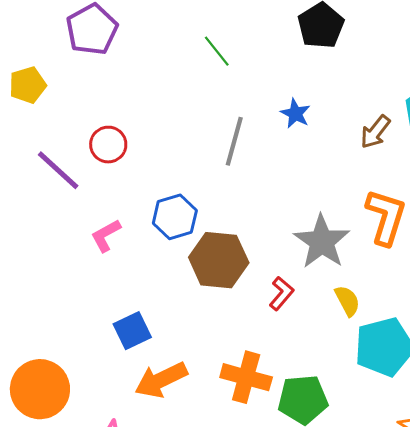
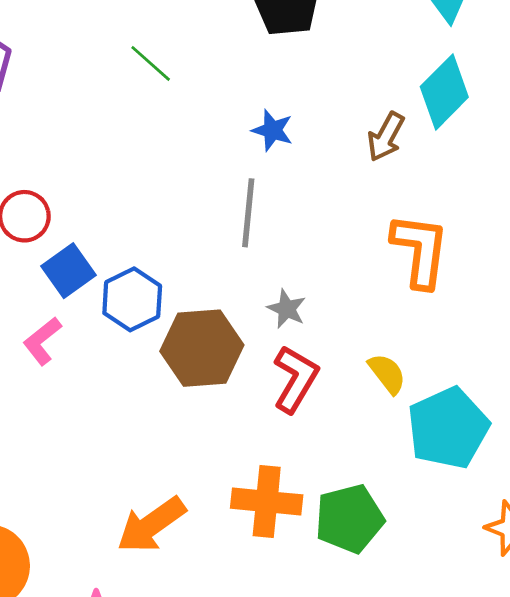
gray line: (234, 141) -> (248, 213), moved
gray star: (322, 242) -> (287, 309), moved, size x0.5
red L-shape: (281, 293) -> (295, 379), size x1.4
blue square: (132, 331) -> (68, 271), moved

